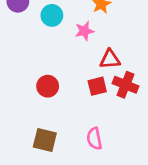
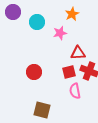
pink semicircle: (94, 139) -> (75, 91), moved
brown square: (45, 140) -> (42, 110), moved

